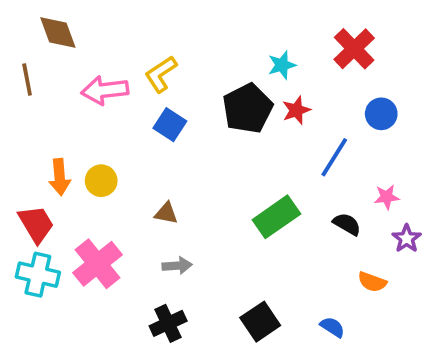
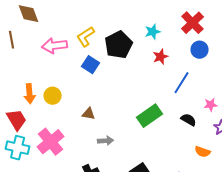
black pentagon: (248, 108) -> (119, 45), moved
blue circle: (381, 114) -> (200, 50), moved
gray arrow: (177, 266) -> (106, 141), moved

